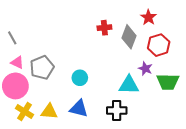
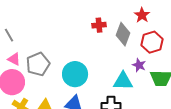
cyan circle: (80, 78) -> (75, 74), size x1.6

